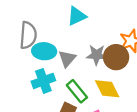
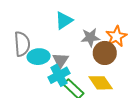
gray star: (97, 55) -> (90, 37), moved
cyan cross: (43, 81) -> (59, 75), moved

